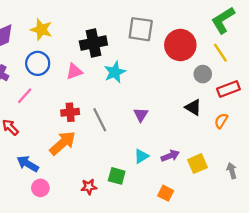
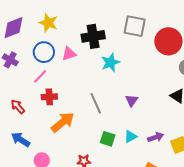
pink triangle: (74, 71) -> (69, 54), moved
pink line: (25, 96) -> (40, 76), moved
red cross: (70, 112) -> (49, 97), moved
blue arrow: (28, 164) -> (21, 139), moved
green square: (117, 176) -> (108, 139), moved

